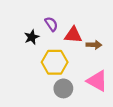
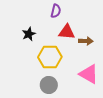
purple semicircle: (51, 24) -> (56, 11), moved, turned 48
gray circle: (63, 88) -> (49, 85), moved

